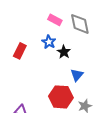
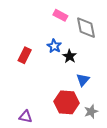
pink rectangle: (55, 20) -> (60, 15), moved

